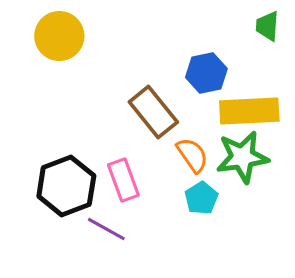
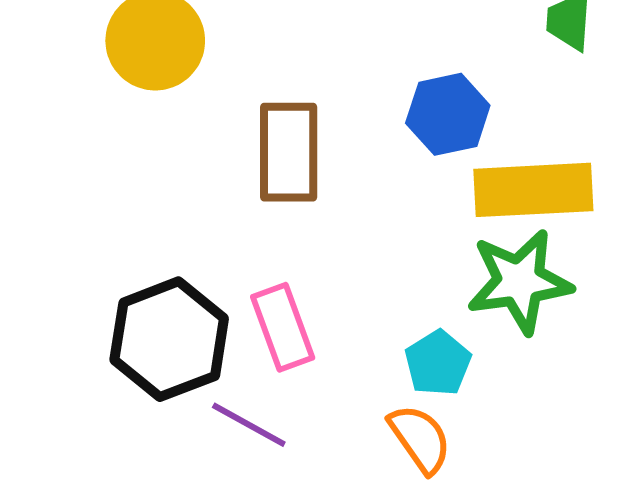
brown rectangle: (153, 112) -> (289, 152), moved, turned 39
orange semicircle: (192, 155) -> (420, 439), moved

